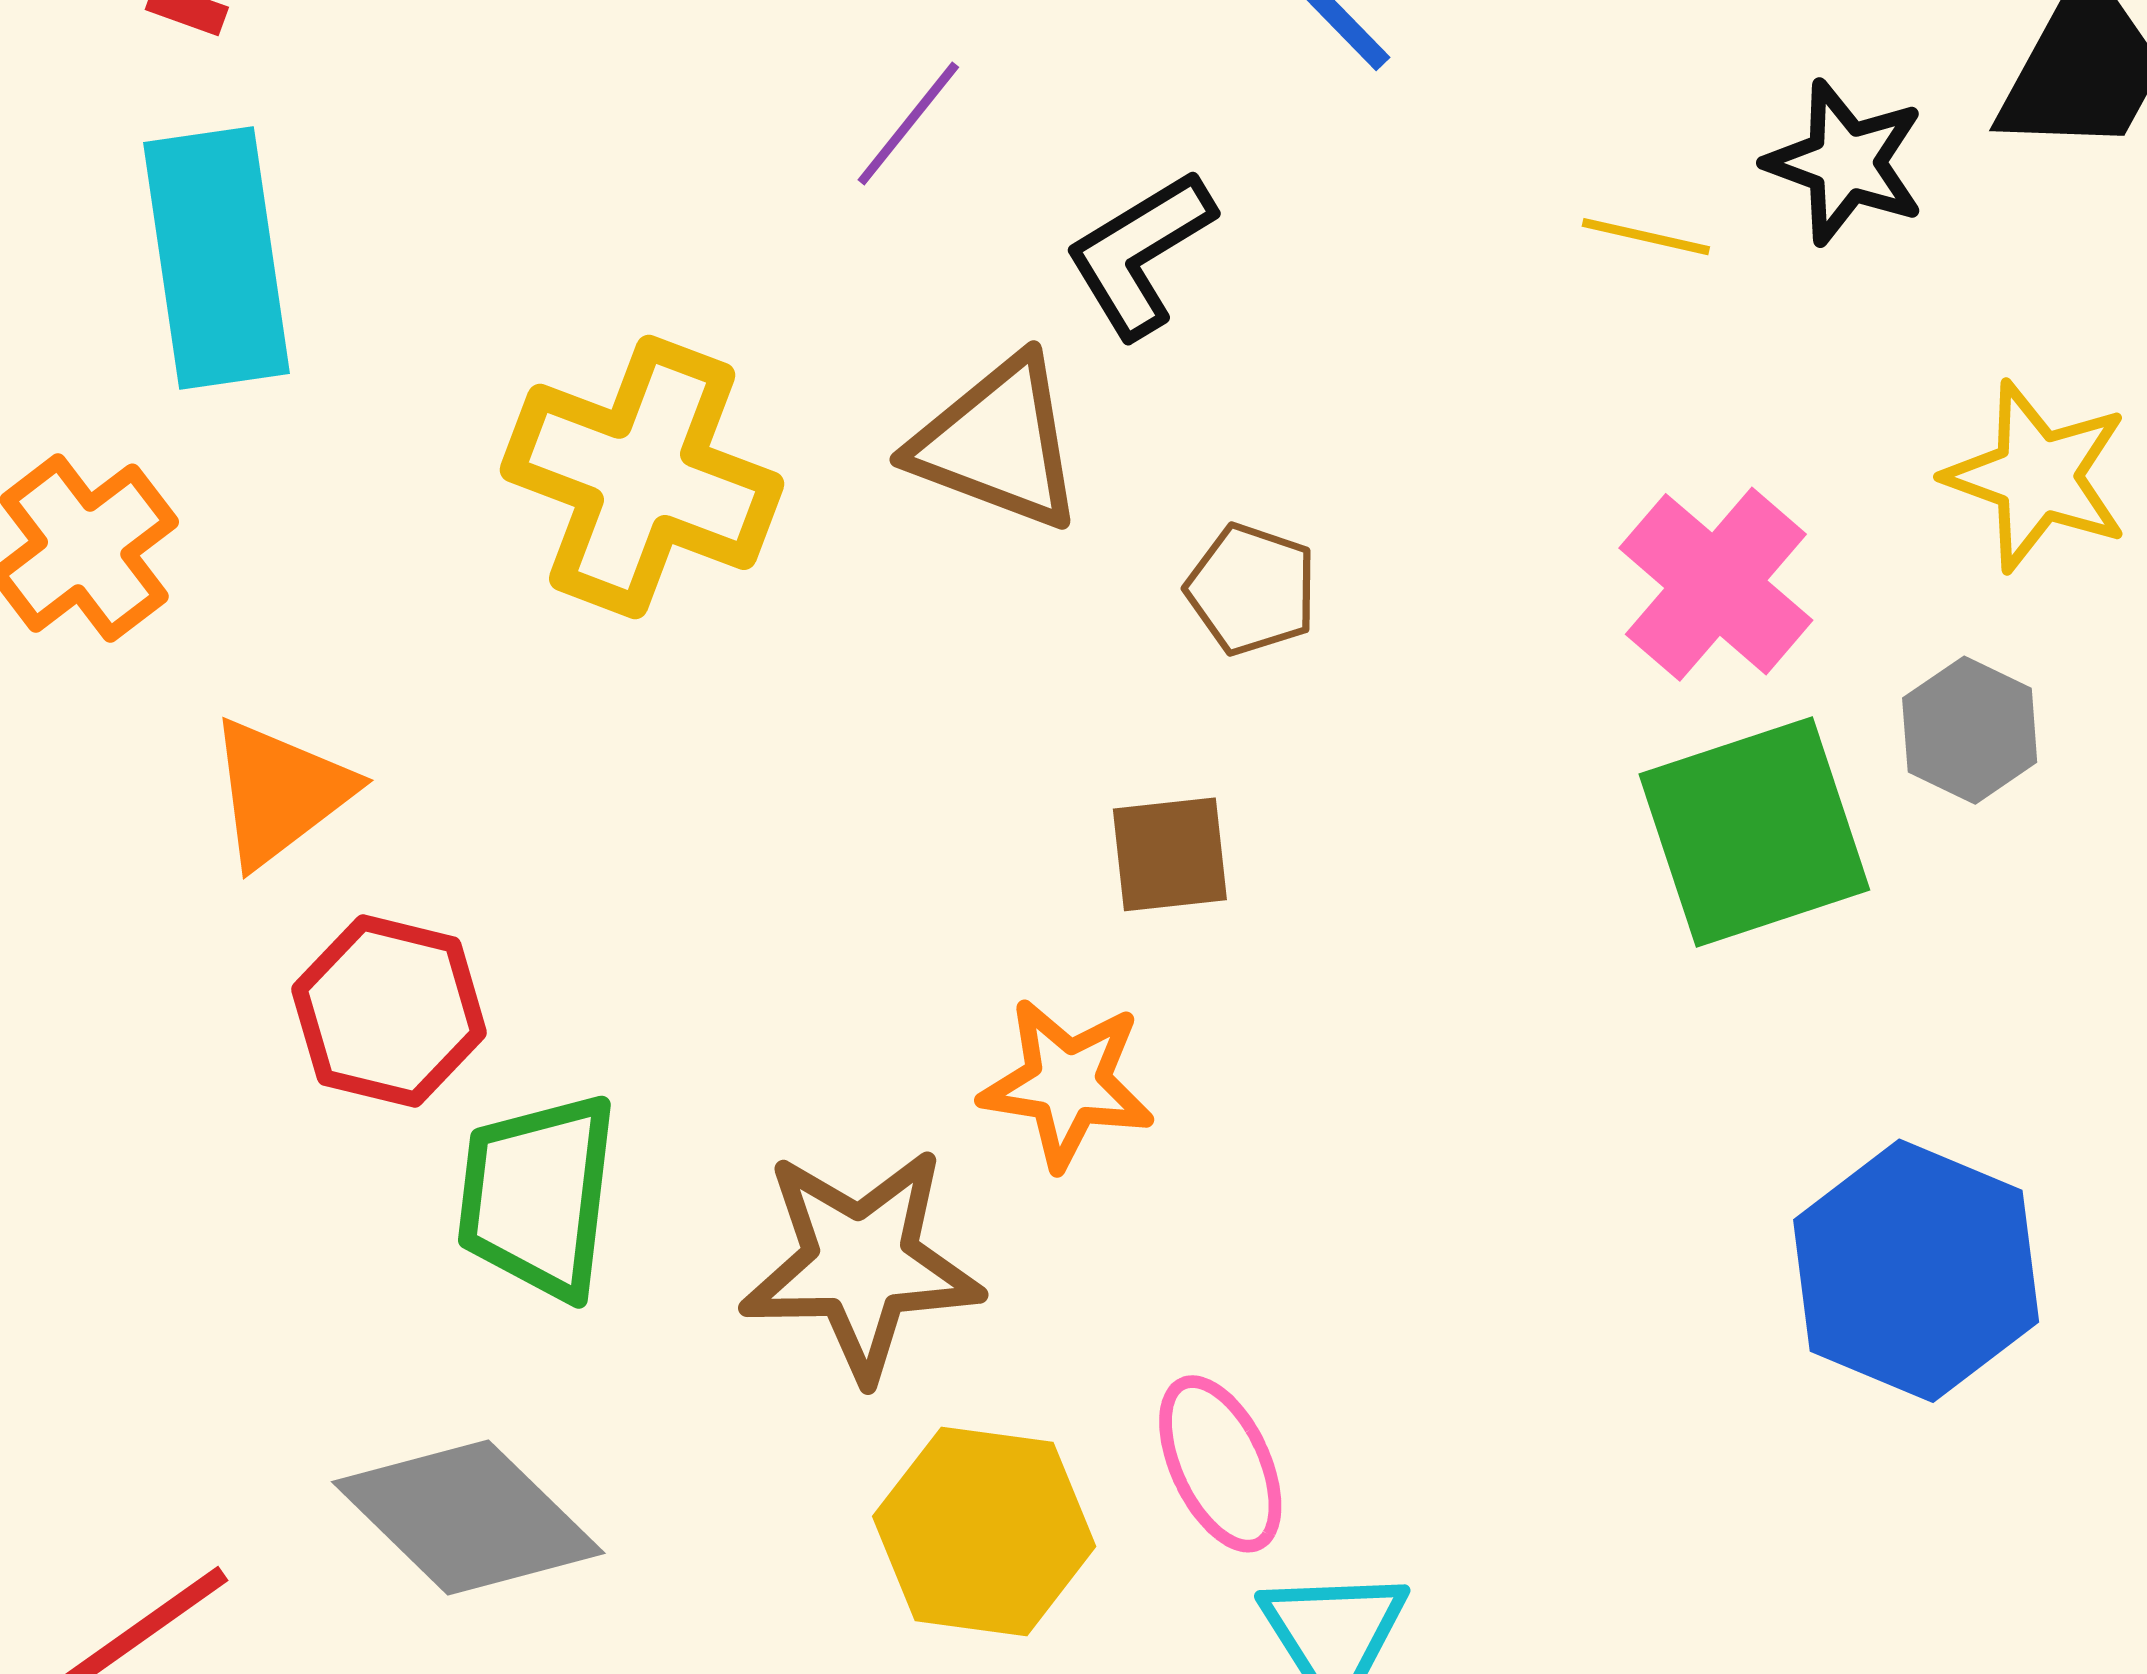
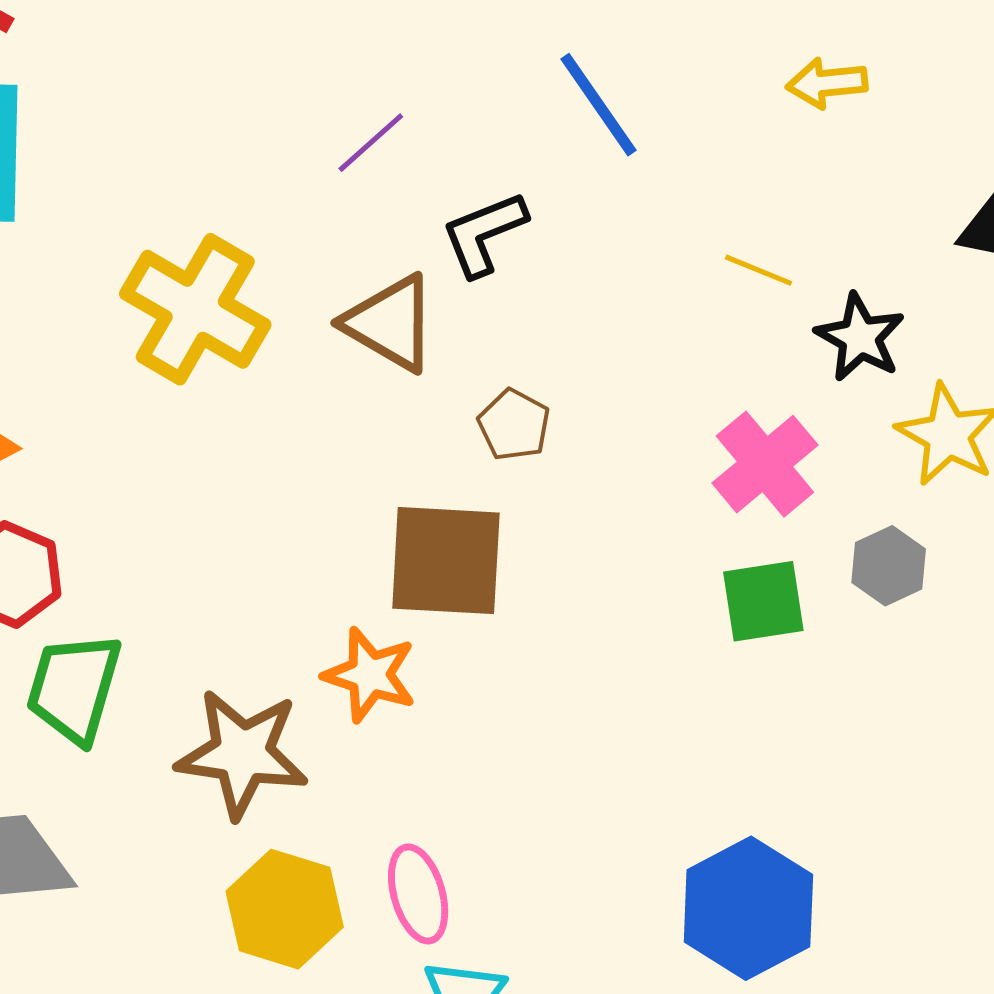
black star: (1845, 163) -> (860, 337), moved
green square: (1754, 832) -> (763, 601), size x0.7
brown square: (1170, 854) -> (446, 561), size x1.8
blue hexagon: (1916, 1271) -> (748, 908), moved

